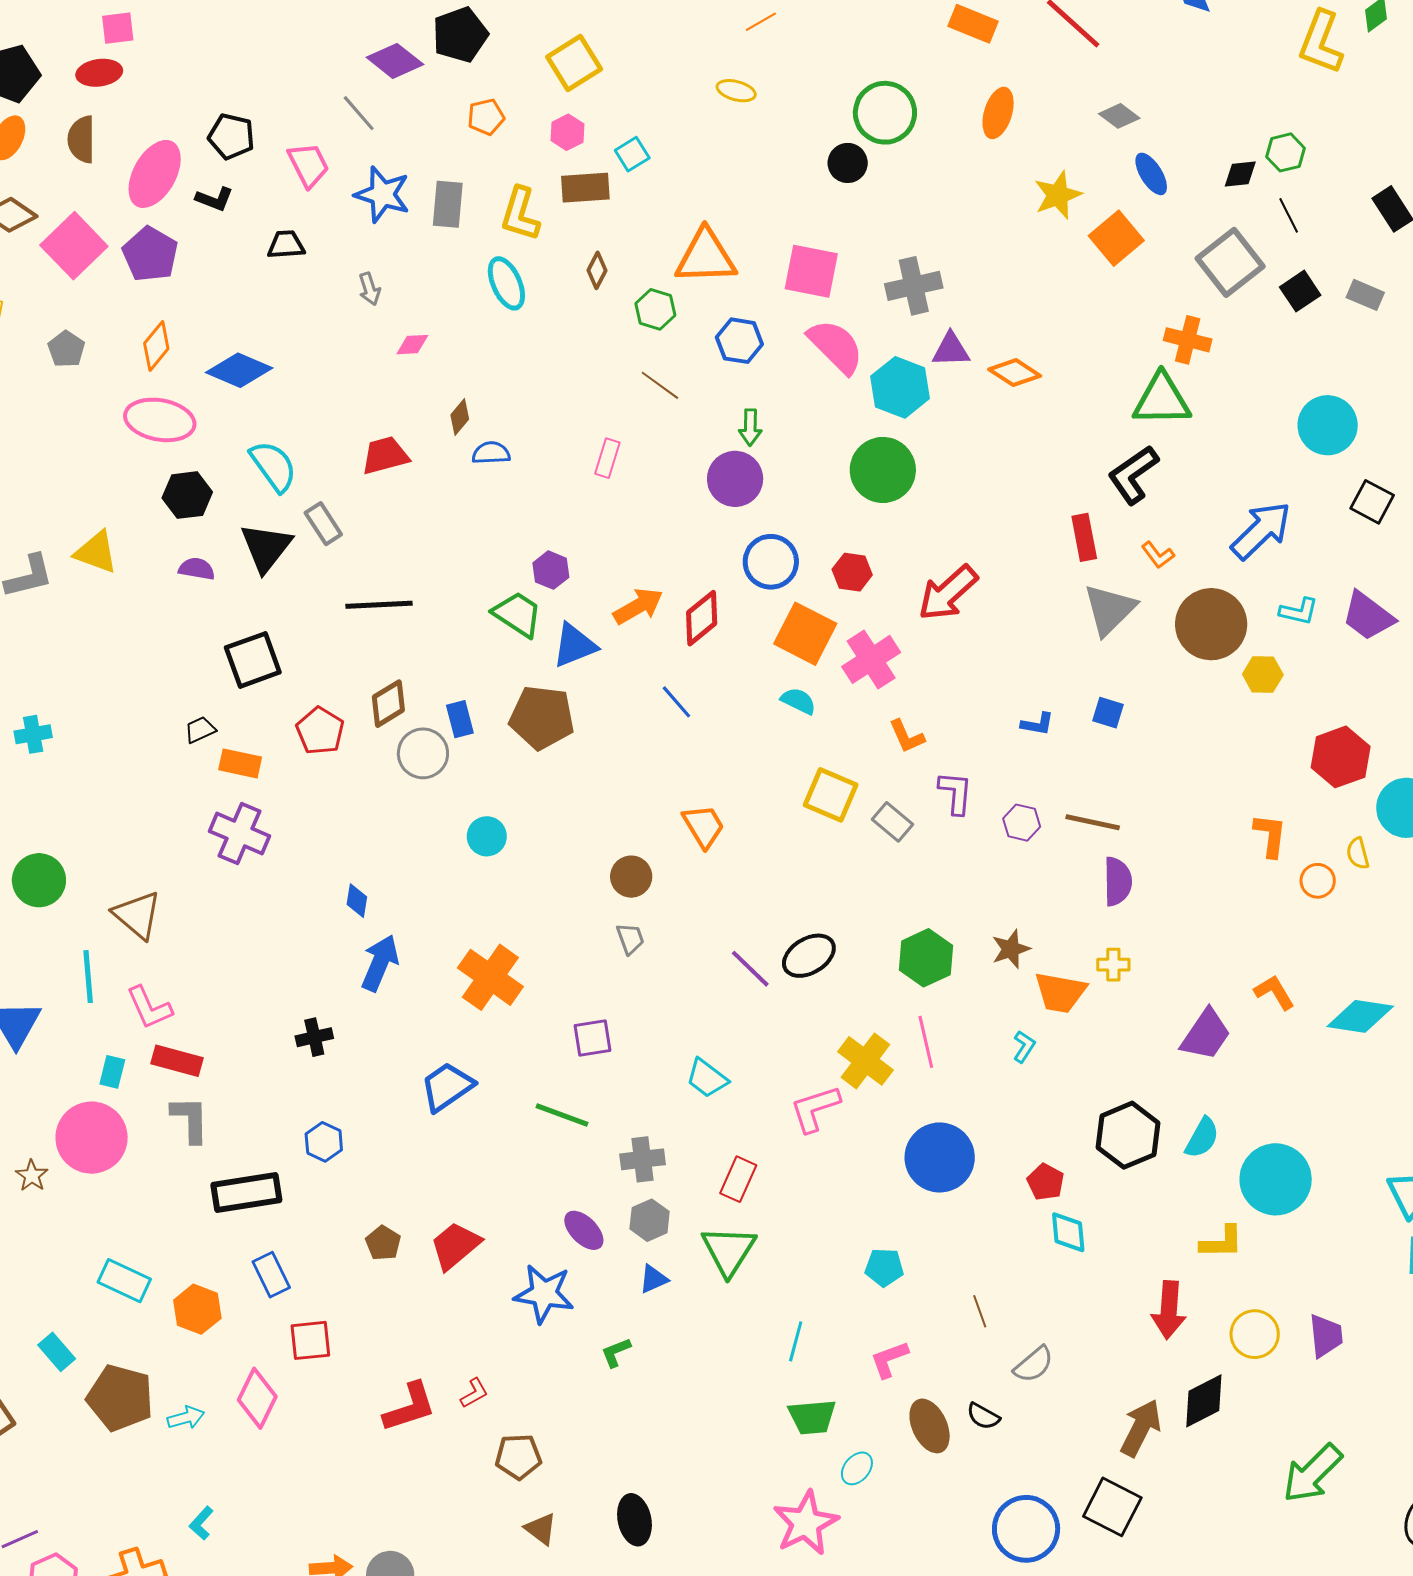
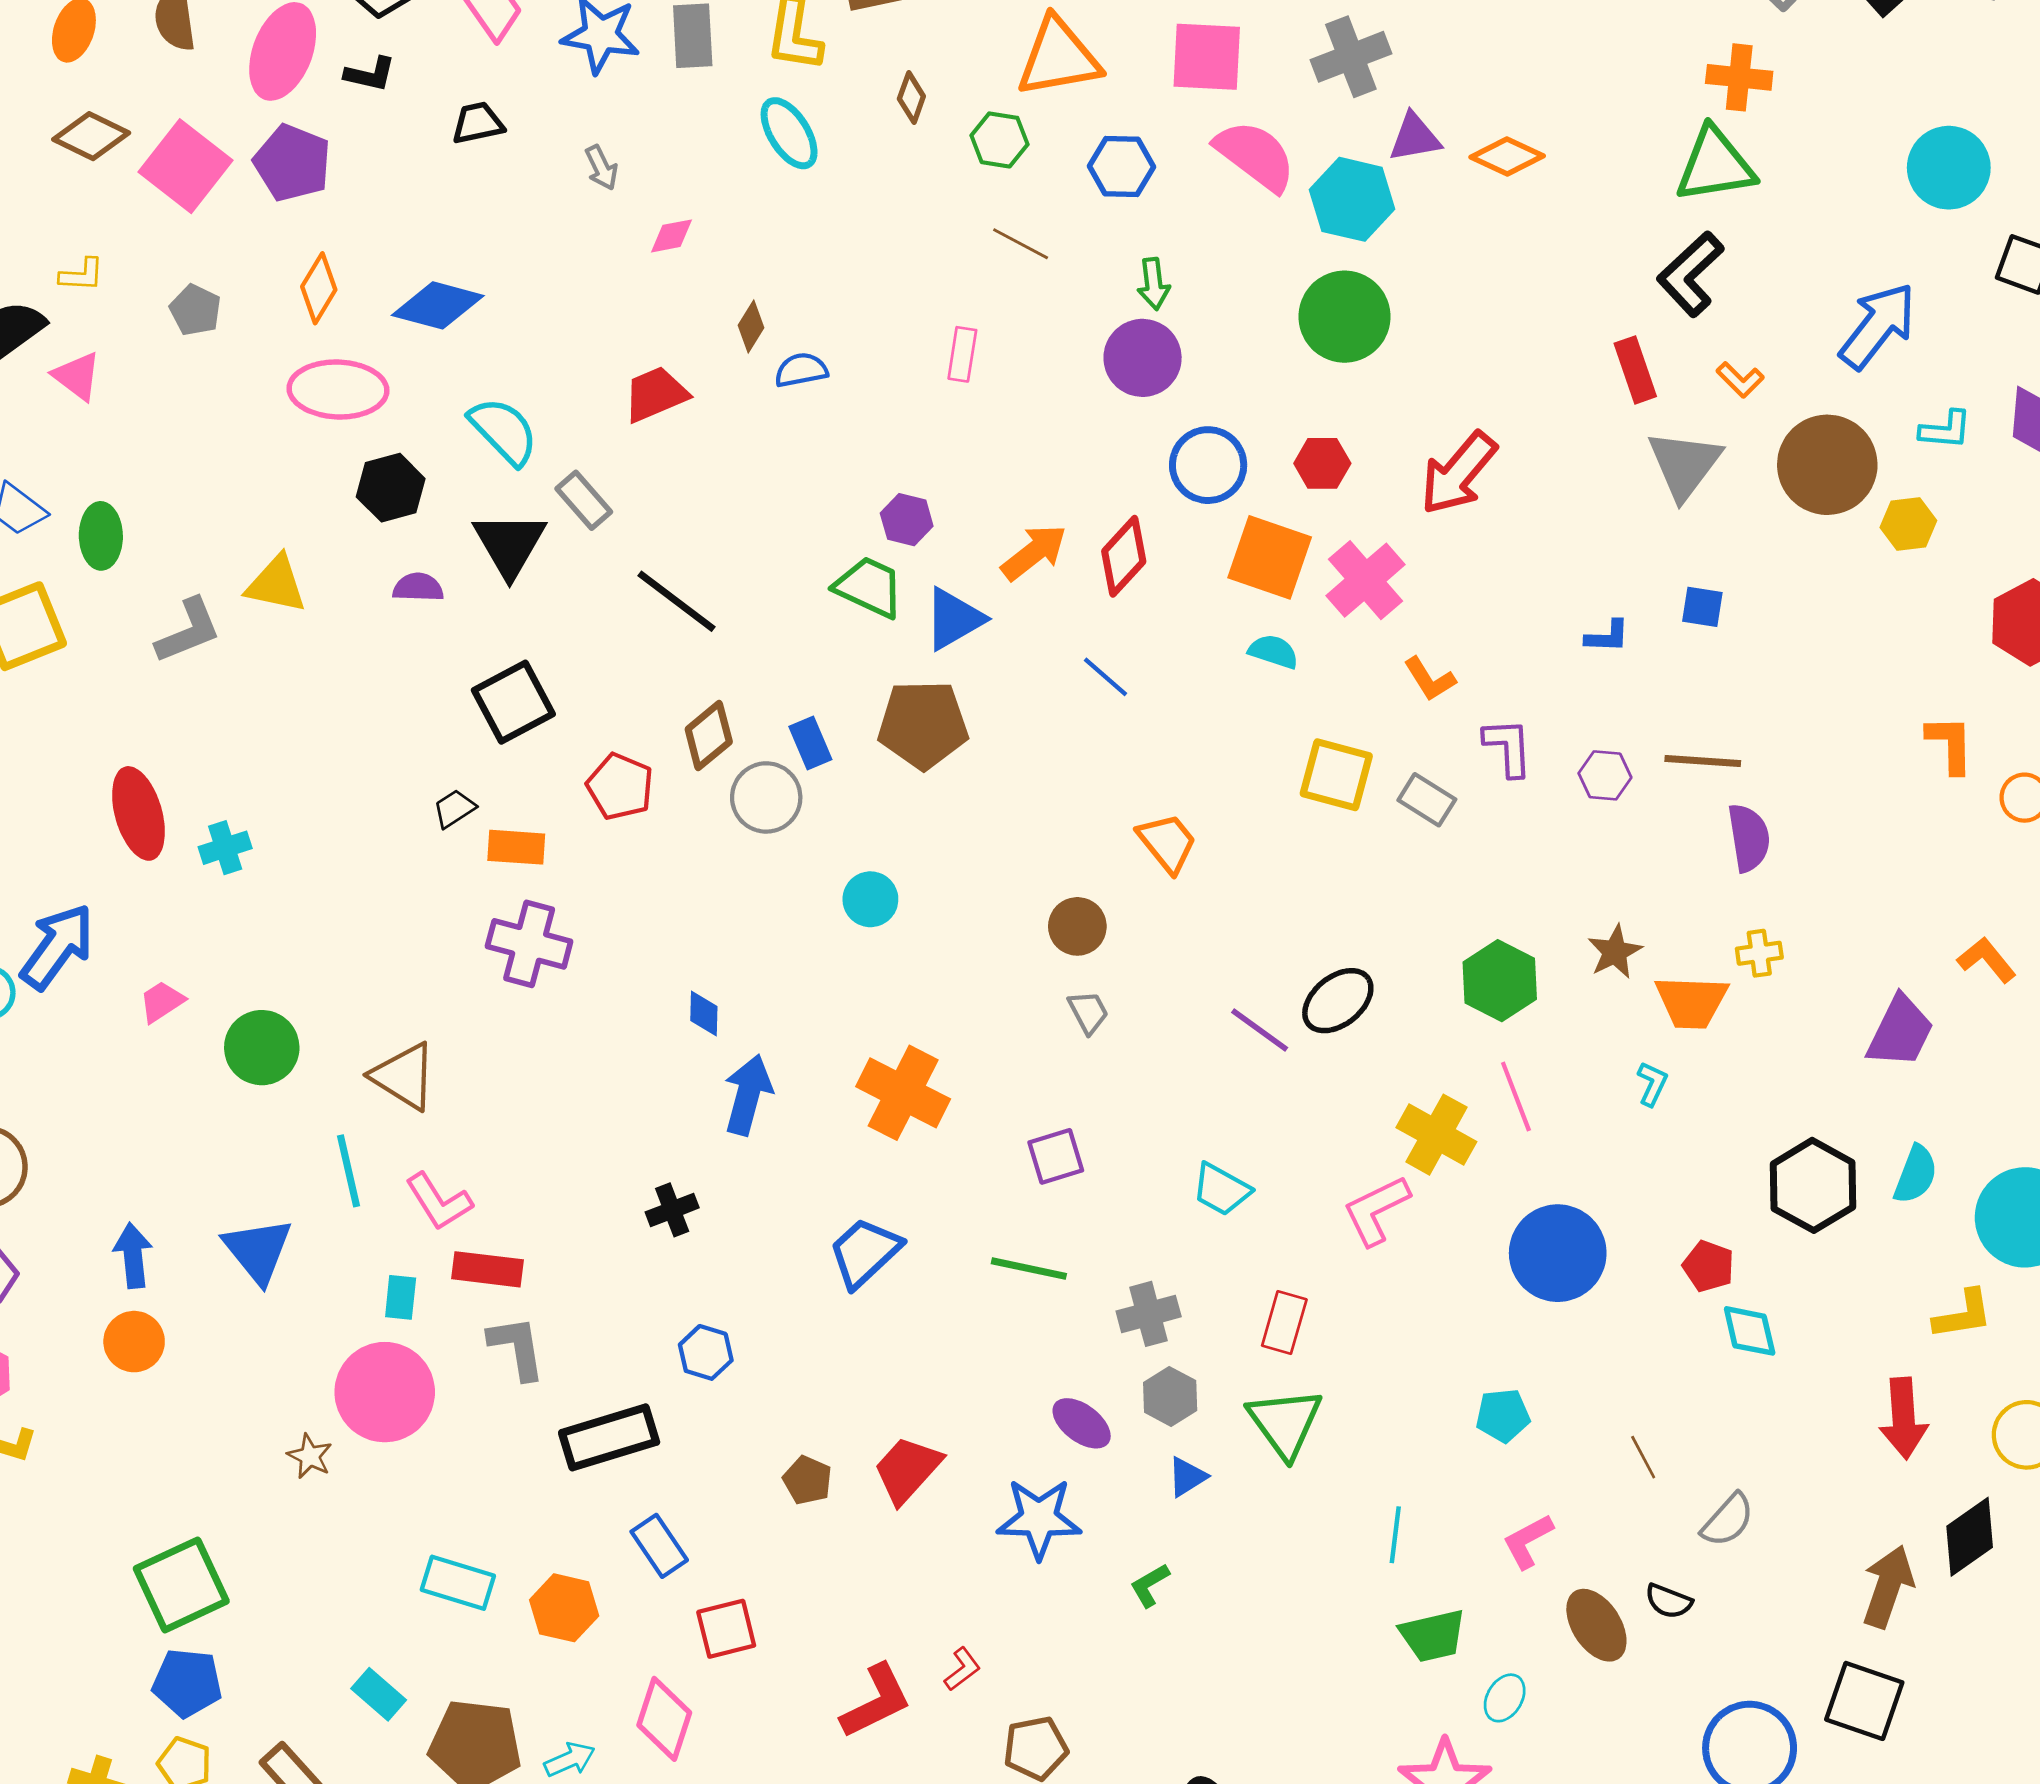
black line: (379, 605) -> (676, 601), turned 48

